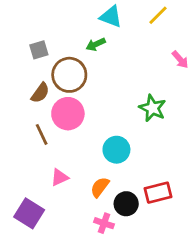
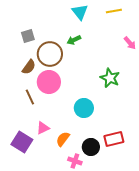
yellow line: (158, 15) -> (114, 11), turned 35
cyan triangle: (111, 17) -> (80, 12), turned 30
green arrow: (96, 44) -> (74, 40), moved
orange semicircle: (100, 187) -> (63, 139), moved
purple square: (29, 213) -> (22, 142), moved

